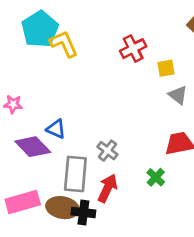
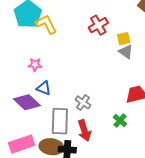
gray triangle: (178, 95) -> (126, 52), moved
pink star: (13, 104) -> (35, 65), moved
red arrow: (107, 188) -> (84, 131), turned 140

